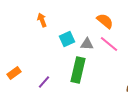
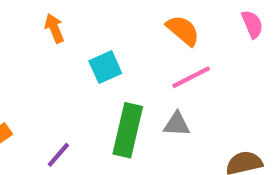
gray triangle: (87, 44) -> (177, 124), moved
pink line: (109, 44) -> (191, 77), turned -66

